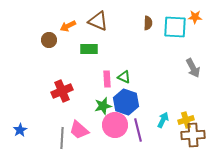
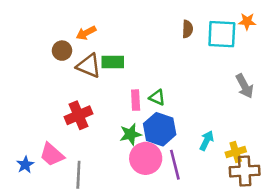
brown triangle: (98, 21) -> (89, 66), moved
cyan arrow: (163, 120) -> (207, 141), moved
pink trapezoid: (79, 130) -> (52, 155), moved

